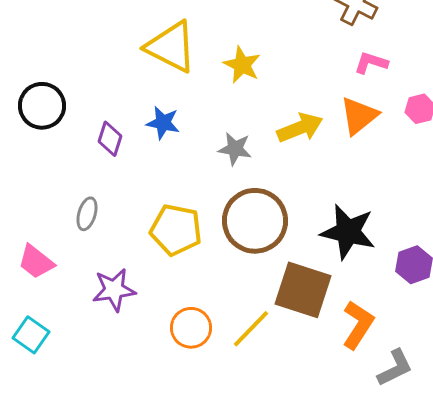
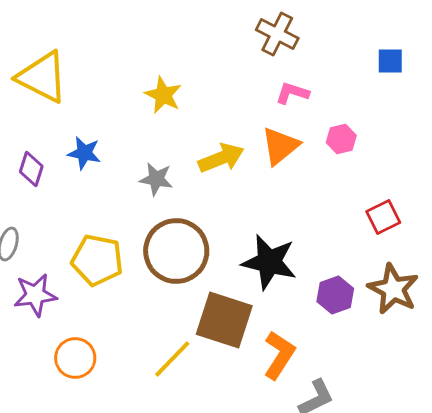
yellow triangle: (171, 47) -> (42, 77), moved
purple star: (114, 290) -> (35, 295), moved
orange circle: (191, 328) -> (75, 358), moved

